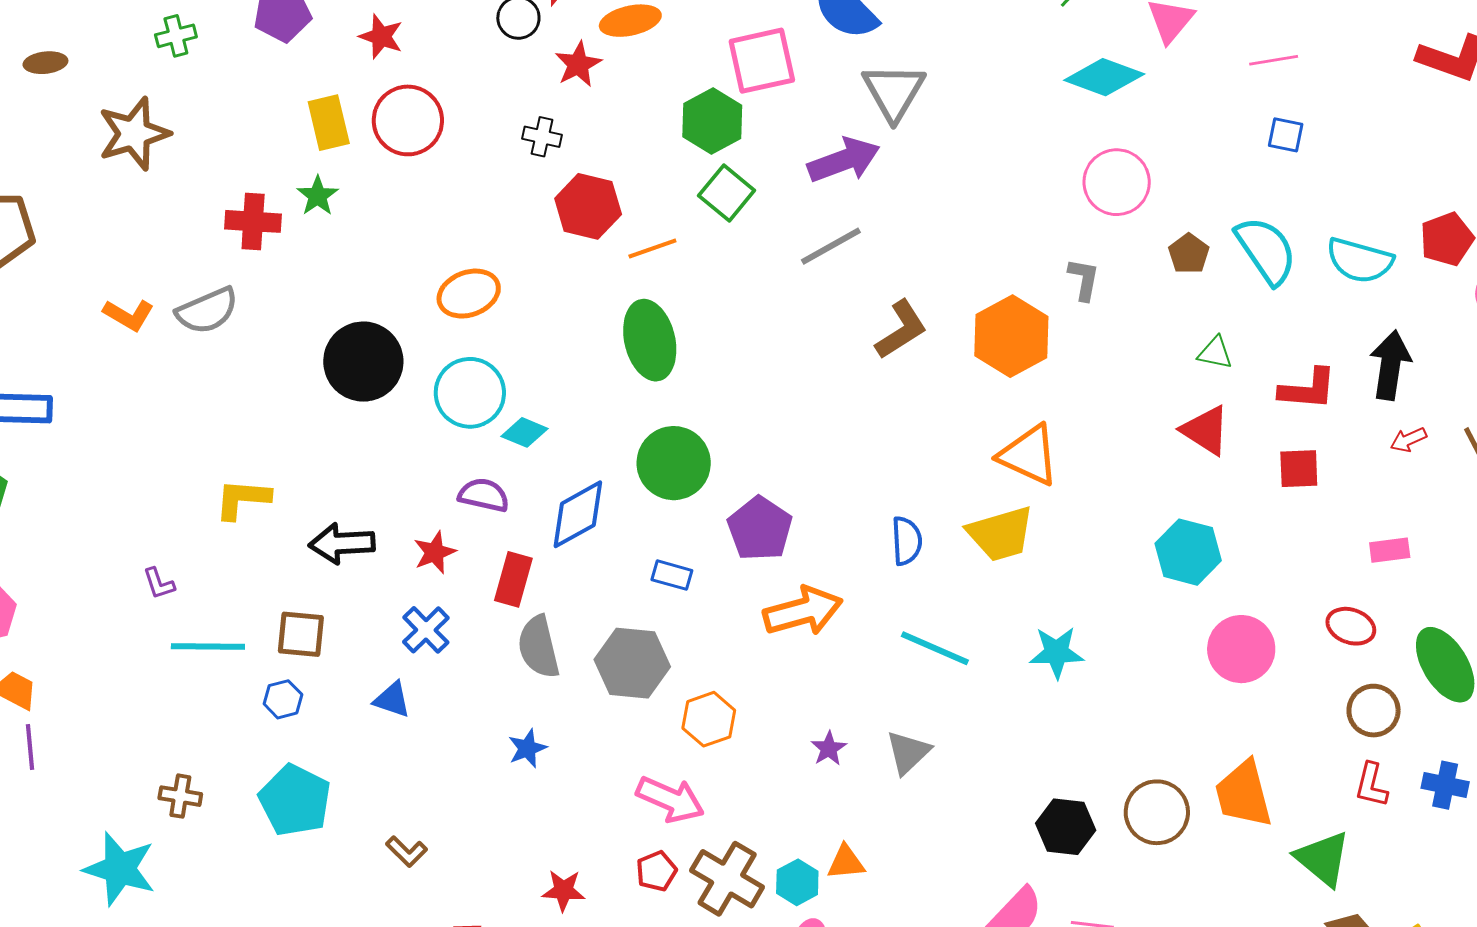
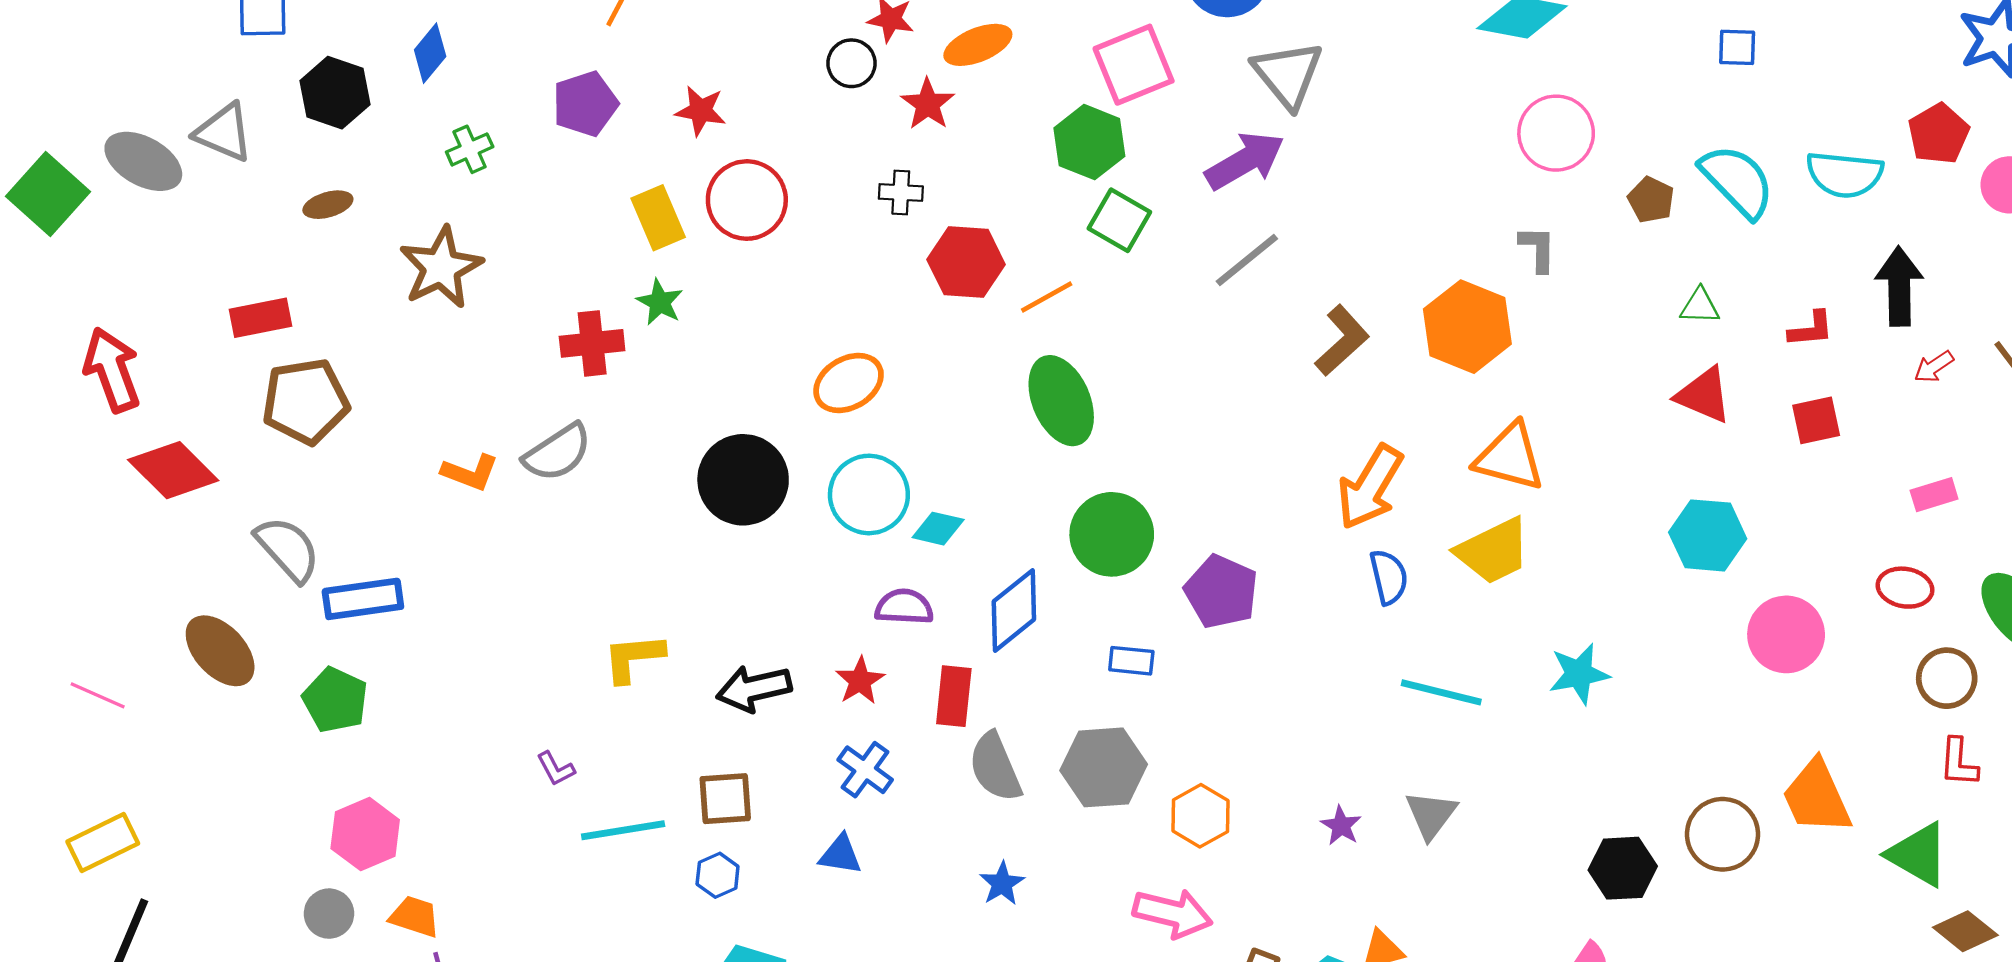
red L-shape: (1308, 389) -> (1811, 329), size x0.7
orange arrow: (803, 611) -> (1370, 487), moved, turned 146

